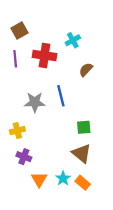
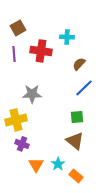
cyan cross: (73, 40) -> (67, 37), turned 32
blue line: (61, 96) -> (84, 88), moved, turned 60
yellow cross: (17, 131) -> (16, 120), size x1.5
orange rectangle: (83, 183) -> (76, 176), moved

